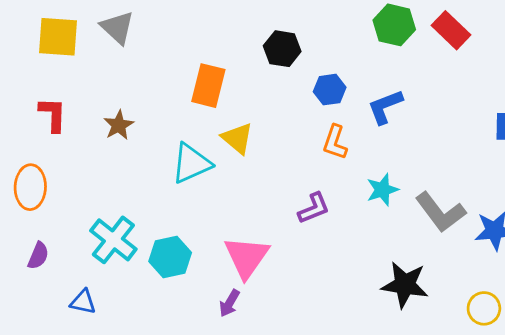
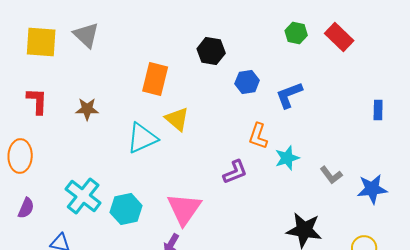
green hexagon: (394, 25) -> (296, 33), size x0.7
brown star: (119, 125) -> (87, 109), turned 30
orange L-shape: (335, 142) -> (258, 136), moved
gray L-shape: (440, 212) -> (331, 175), size x0.6

